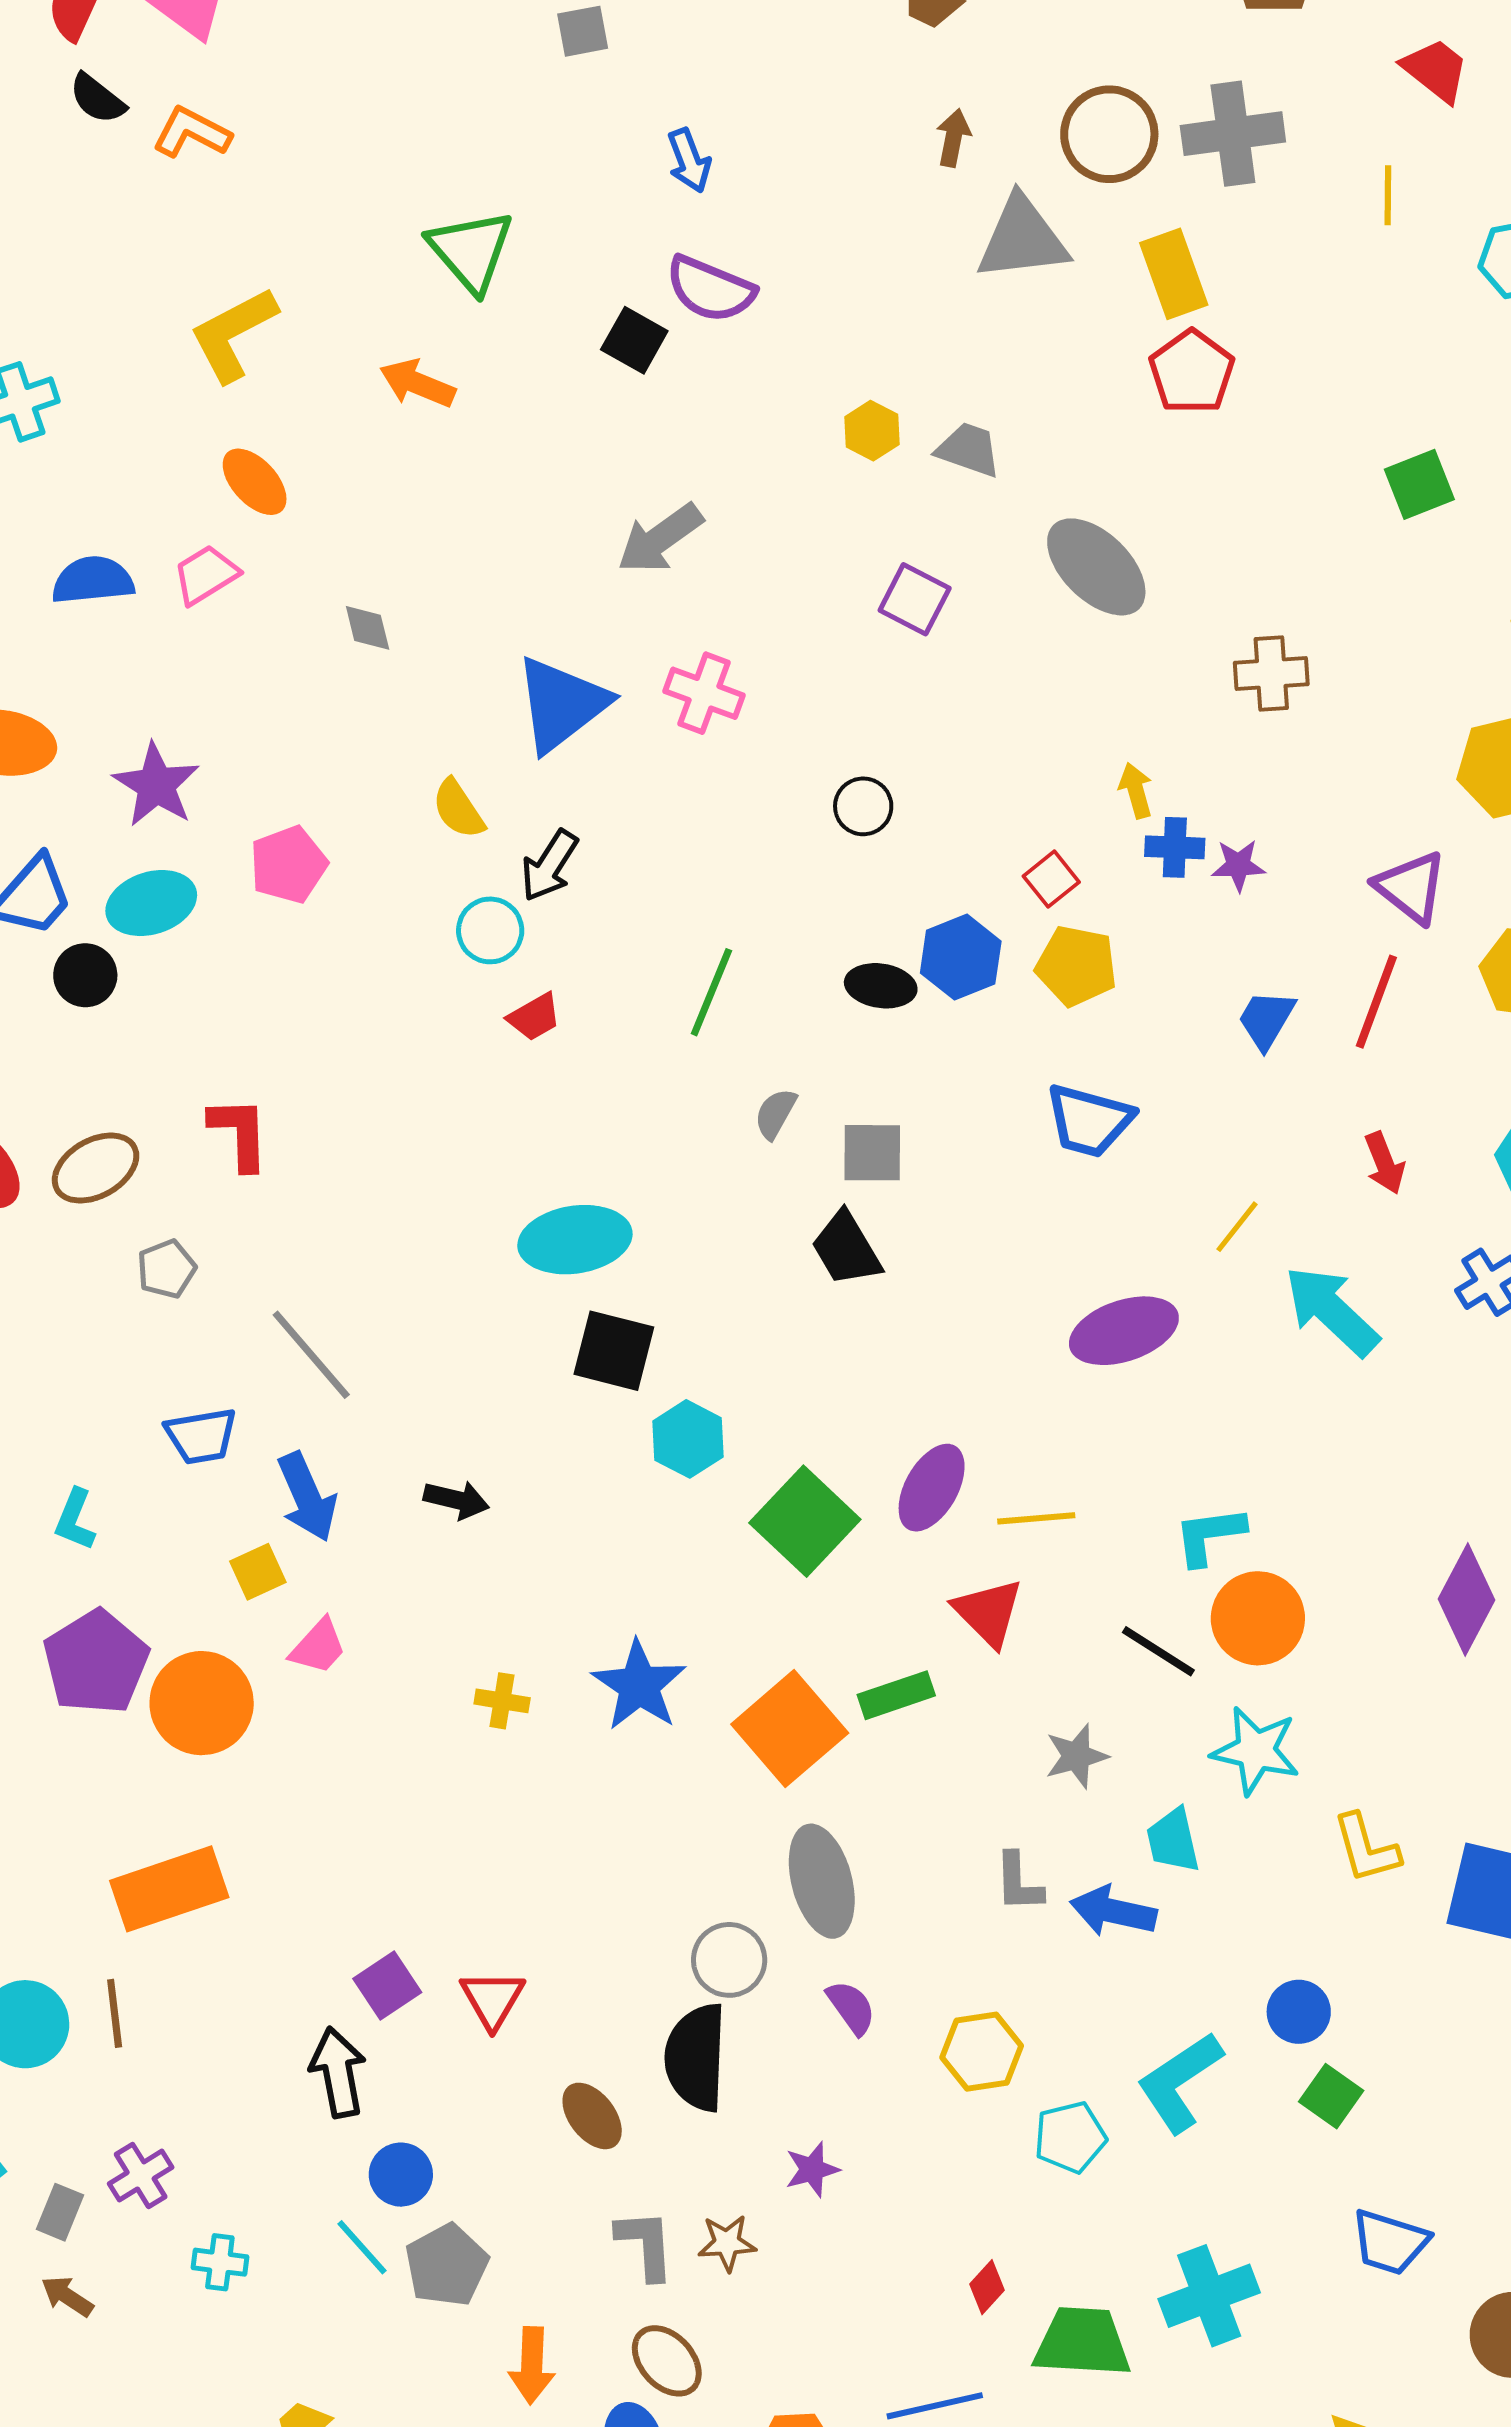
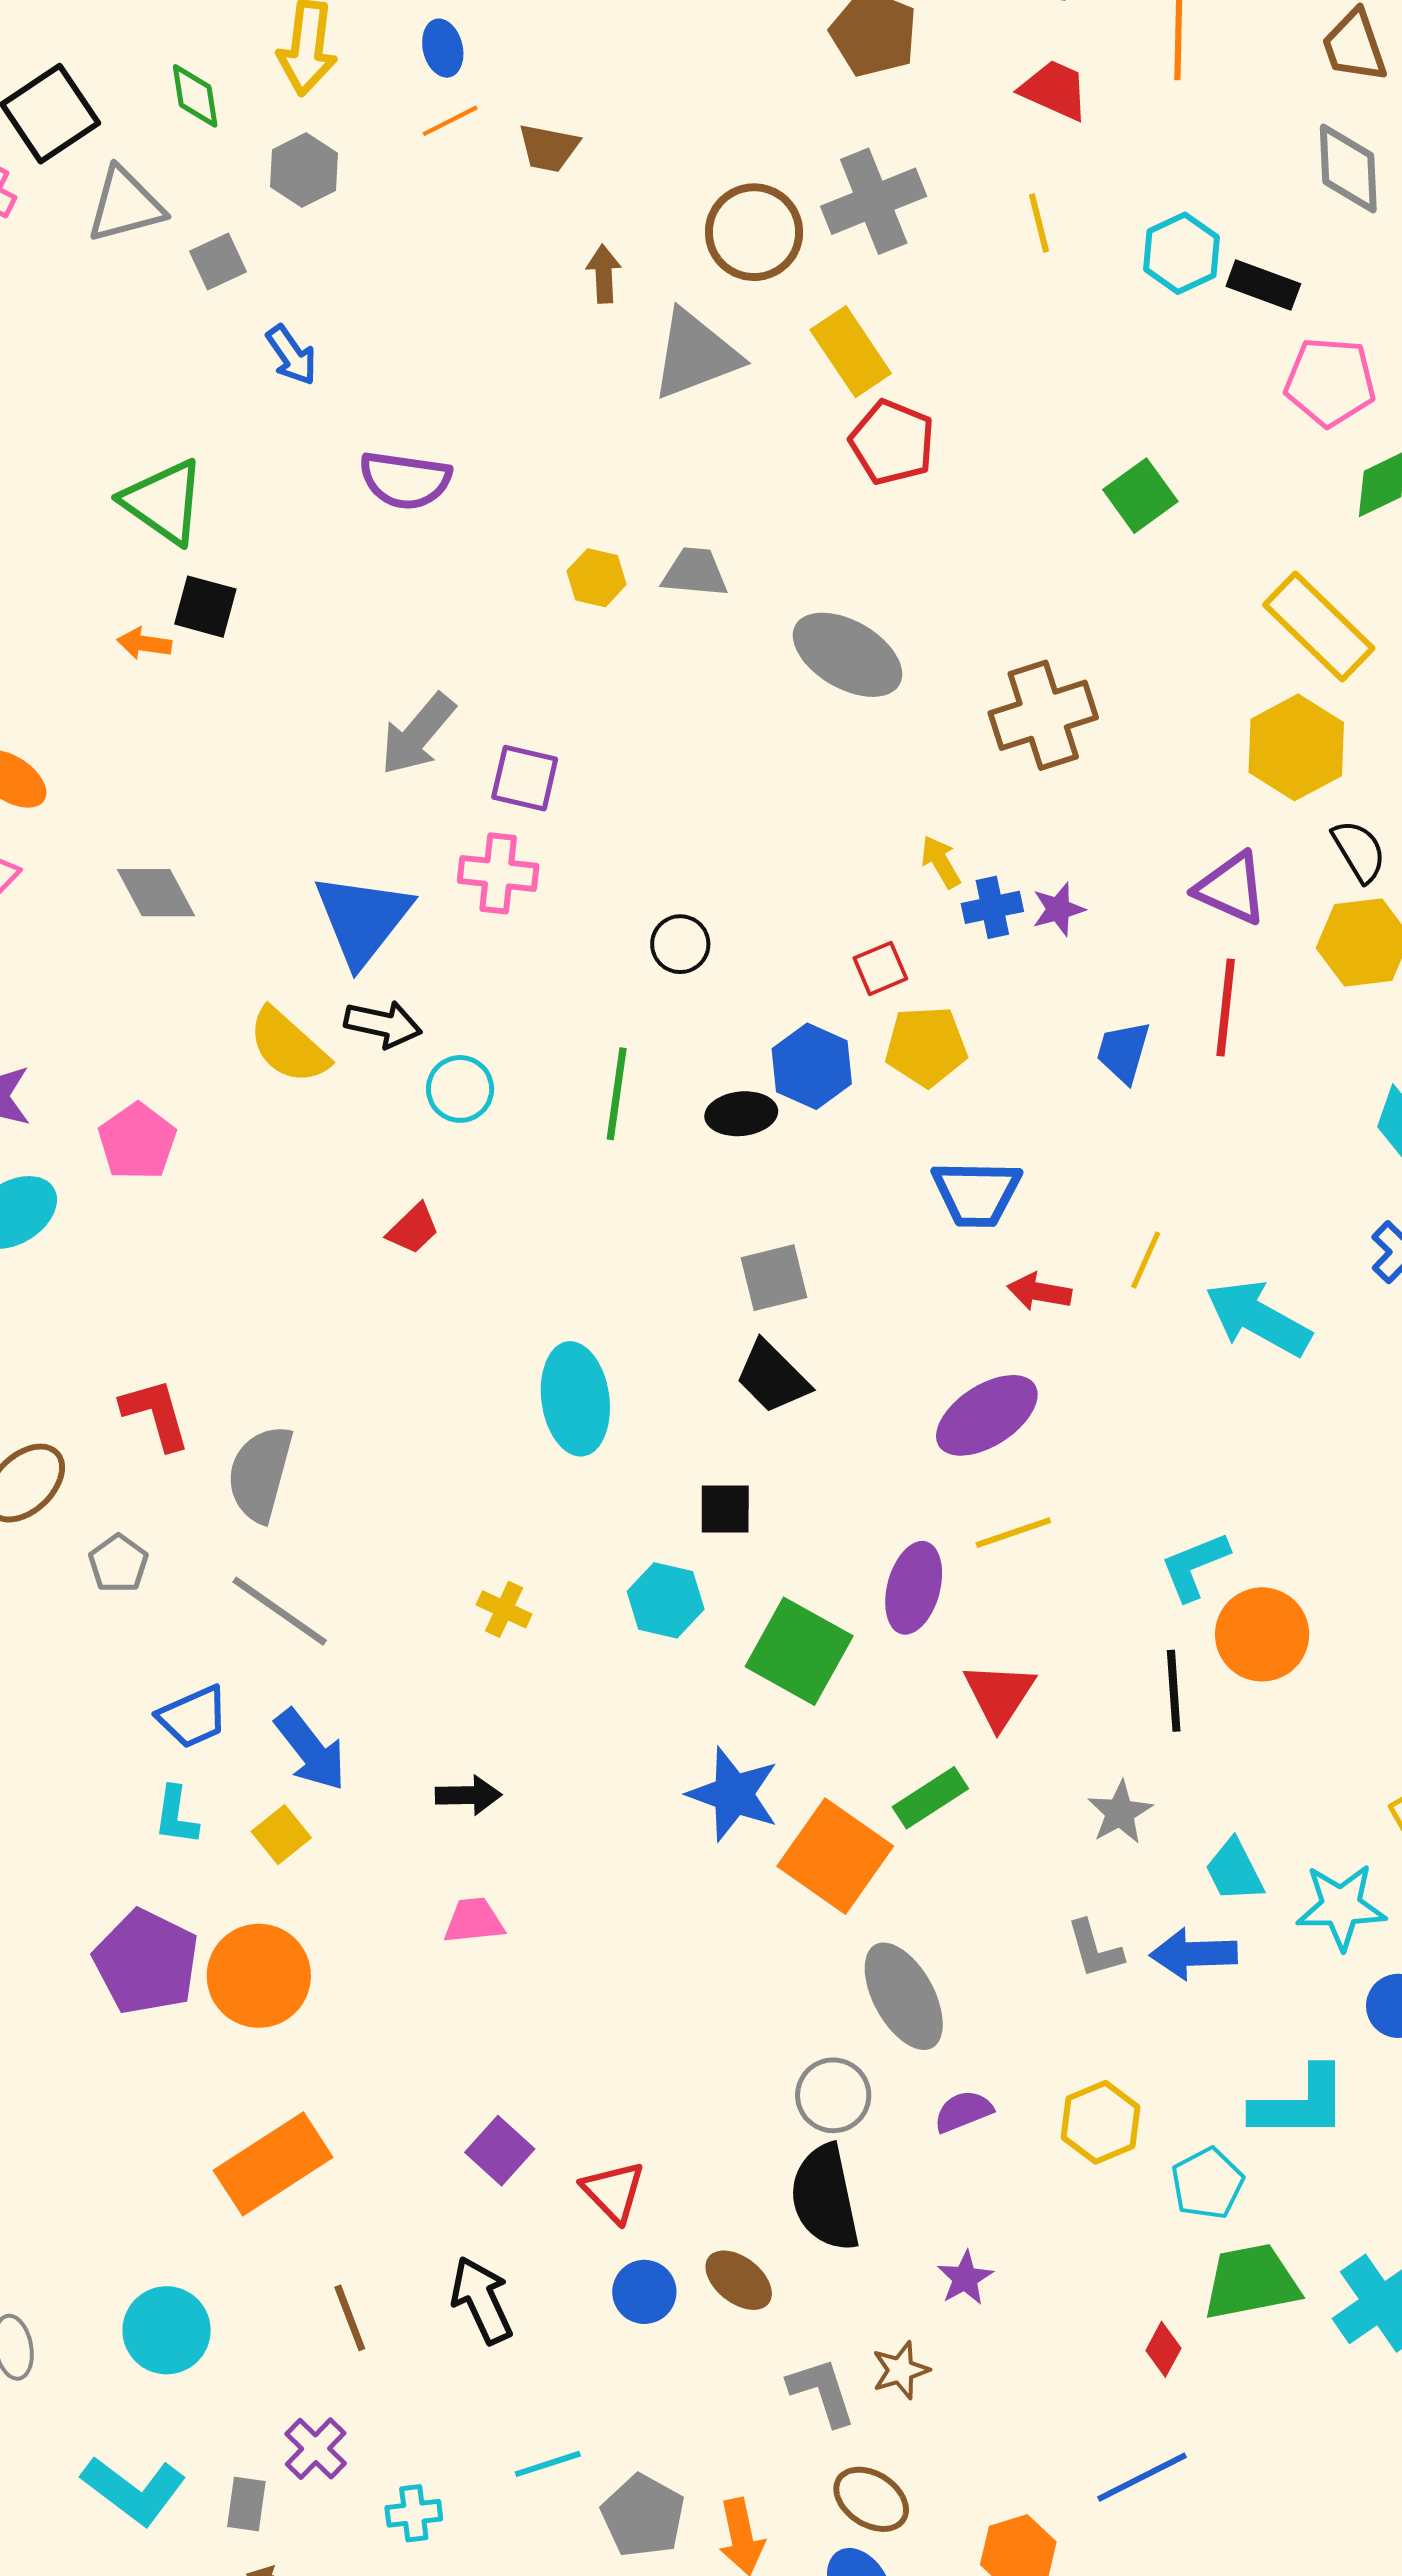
blue arrow: (689, 161) -> (291, 355), moved
black square: (634, 340) -> (205, 607), moved
orange arrow: (417, 383) -> (144, 643), size x0.7
purple square: (915, 599) -> (525, 778), moved
gray diamond: (368, 628) -> (156, 893), size x1.5
brown cross: (1271, 674) -> (1043, 715), size x1.4
yellow semicircle: (458, 809) -> (288, 1046), size x1.4
black arrow: (549, 866) -> (383, 1024), moved, turned -96
red square: (1051, 879) -> (880, 968), turned 30
cyan circle: (490, 930) -> (460, 1089), moved
green line: (711, 992) -> (617, 1094), moved
gray semicircle: (775, 1114) -> (260, 1474), moved, size x1.8
red arrow: (1384, 1163) -> (1039, 1292), moved, turned 136
cyan ellipse: (575, 1240) -> (575, 1399), moved, turned -75
purple ellipse: (1124, 1331) -> (987, 1415), moved
black square: (614, 1351) -> (725, 1509), moved, size x0.7
black arrow: (456, 1500) -> (468, 1795), moved
yellow line: (1036, 1518) -> (1013, 1533), moved
cyan L-shape: (75, 1520) -> (176, 1816), moved
red triangle: (988, 1612) -> (999, 1695), turned 32
pink trapezoid: (318, 1647) -> (474, 1921), moved, turned -124
black line: (1158, 1651) -> (1174, 1691), turned 68
blue star: (639, 1685) -> (733, 1794), moved
yellow cross: (502, 1701) -> (504, 1609), moved, turned 30
cyan star: (1256, 1751) -> (1341, 1906), moved
purple square: (387, 1985) -> (500, 2151), moved
purple semicircle: (851, 2007) -> (963, 2111), turned -62
brown line: (115, 2013) -> (350, 2318), moved
cyan L-shape: (1180, 2082) -> (1300, 2103), turned -132
blue circle: (401, 2175) -> (644, 2292), moved
cyan line: (362, 2247) -> (548, 2464), turned -52
gray pentagon: (447, 2265) -> (643, 2516), moved
green trapezoid: (1082, 2342) -> (1251, 2282), moved

